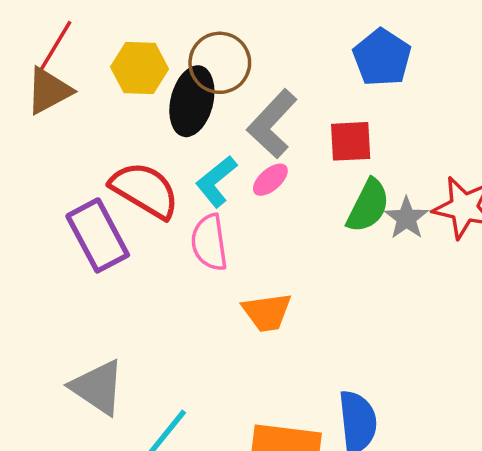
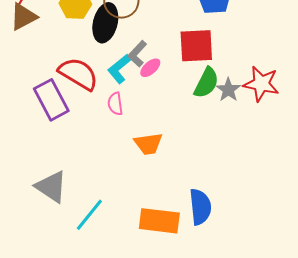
gray L-shape: (272, 124) -> (137, 54), moved, size x0.7
red square: (351, 141) -> (196, 46), size x1.4
pink semicircle: (209, 242) -> (115, 104), size x0.7

